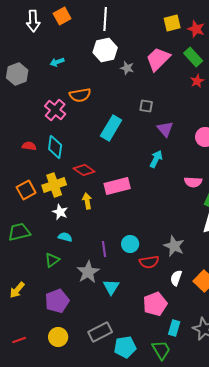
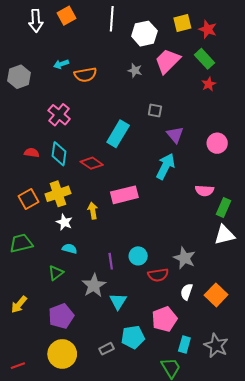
white hexagon: (105, 50) -> (144, 34), moved
orange semicircle: (80, 95) -> (85, 75), moved
cyan arrow: (156, 159) -> (165, 166), size x1.4
red diamond: (84, 170) -> (92, 163), moved
gray rectangle: (100, 332) -> (106, 349), size x0.6
yellow circle: (58, 337) -> (62, 354), size x1.4
red line: (19, 340) -> (18, 366), moved
cyan pentagon: (125, 347) -> (133, 337), moved

